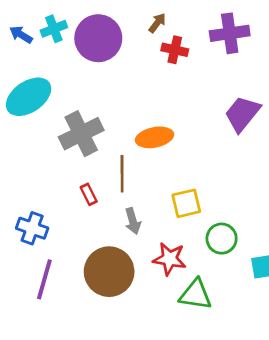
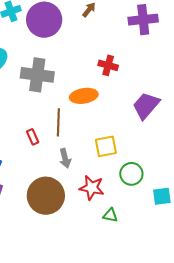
red cross: (175, 50) -> (108, 65), moved
purple trapezoid: (242, 114) -> (146, 106), moved
gray cross: (81, 134) -> (37, 75), moved, turned 32
green triangle: (196, 295) -> (110, 215), size x0.6

